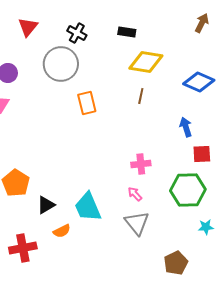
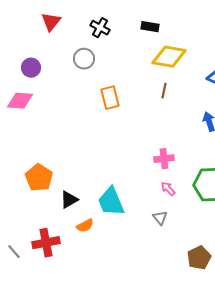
gray circle: (61, 64) -> (84, 59), size x0.6
pink arrow: (135, 194) -> (168, 189), moved
gray triangle: (137, 223) -> (160, 218), size x0.6

